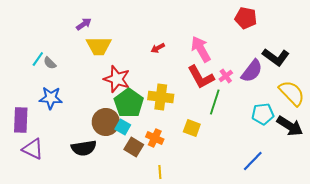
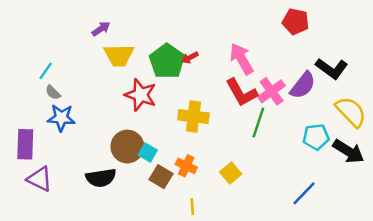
gray semicircle: (50, 63) -> (53, 92), moved
pink cross: (226, 76) -> (272, 91), size x1.6
green pentagon: (129, 103) -> (167, 61), moved
yellow square: (192, 128) -> (231, 173), moved, turned 30

